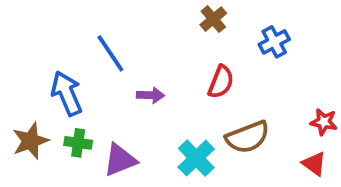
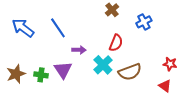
blue arrow: (67, 93) -> (23, 28), moved, turned -30
cyan cross: (196, 158) -> (103, 65), moved
purple triangle: (120, 160) -> (63, 70), moved, turned -42

